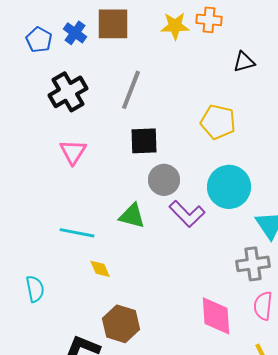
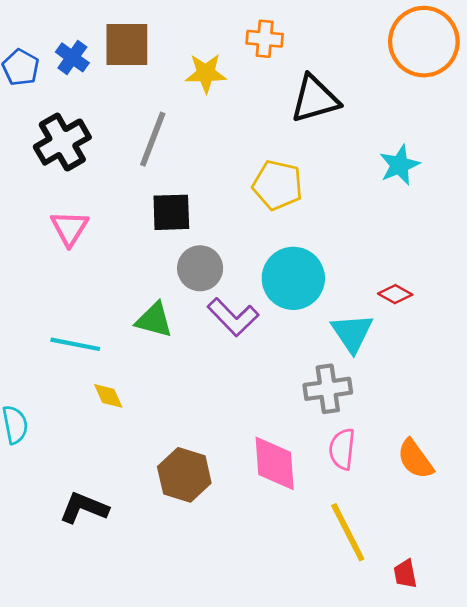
yellow star: (175, 26) -> (206, 73), moved
black triangle: (244, 62) -> (315, 99), size x1.6
brown hexagon: (121, 324) -> (184, 475), moved

